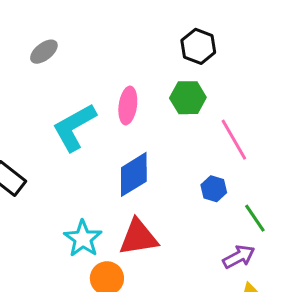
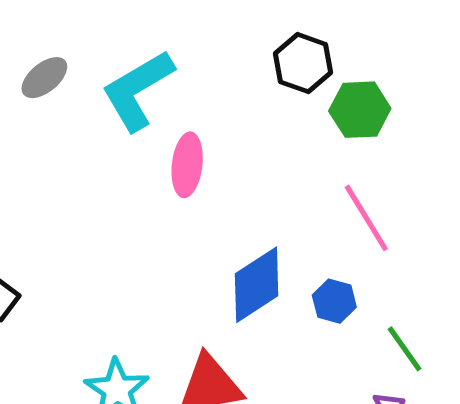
green hexagon: (188, 98) -> (360, 110), moved
cyan L-shape: (74, 127) -> (138, 90), moved
blue diamond: (134, 174) -> (257, 285), moved

